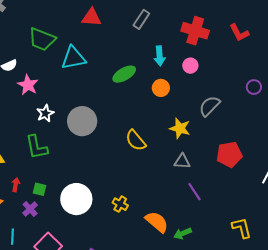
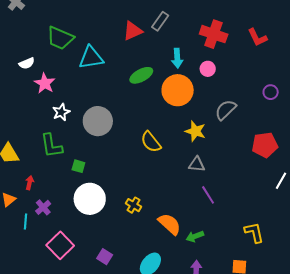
red triangle: (91, 17) -> (133, 31), moved, turned -30
orange circle: (161, 88) -> (178, 90), size x1.8
red pentagon: (229, 154) -> (265, 145), moved
green square: (40, 189) -> (78, 166), moved
cyan line: (12, 237) -> (25, 221), moved

